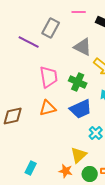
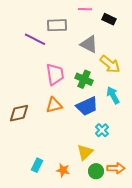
gray rectangle: (51, 28) -> (57, 25), turned 60
orange star: (66, 171) -> (63, 170), moved

